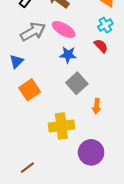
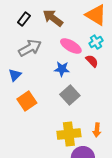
pink ellipse: (64, 29) -> (71, 46), moved
orange arrow: (97, 106) -> (97, 130), moved
yellow cross: (61, 126) -> (69, 134), moved

